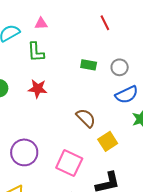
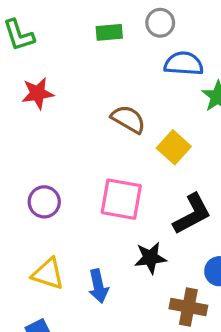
blue semicircle: (127, 95) -> (184, 64), turned -135
purple circle: (24, 152) -> (44, 202), size x0.7

